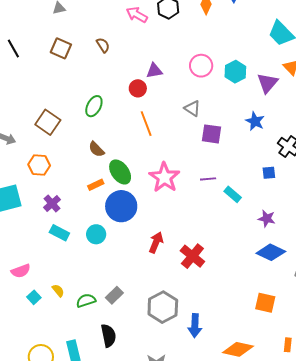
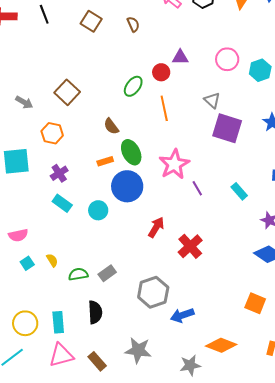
green ellipse: (94, 106) -> (133, 86), moved
purple square: (211, 134) -> (227, 128), size x1.4
purple line: (208, 179) -> (197, 188), moved, turned 56
blue arrow: (195, 326) -> (182, 315), turned 60

